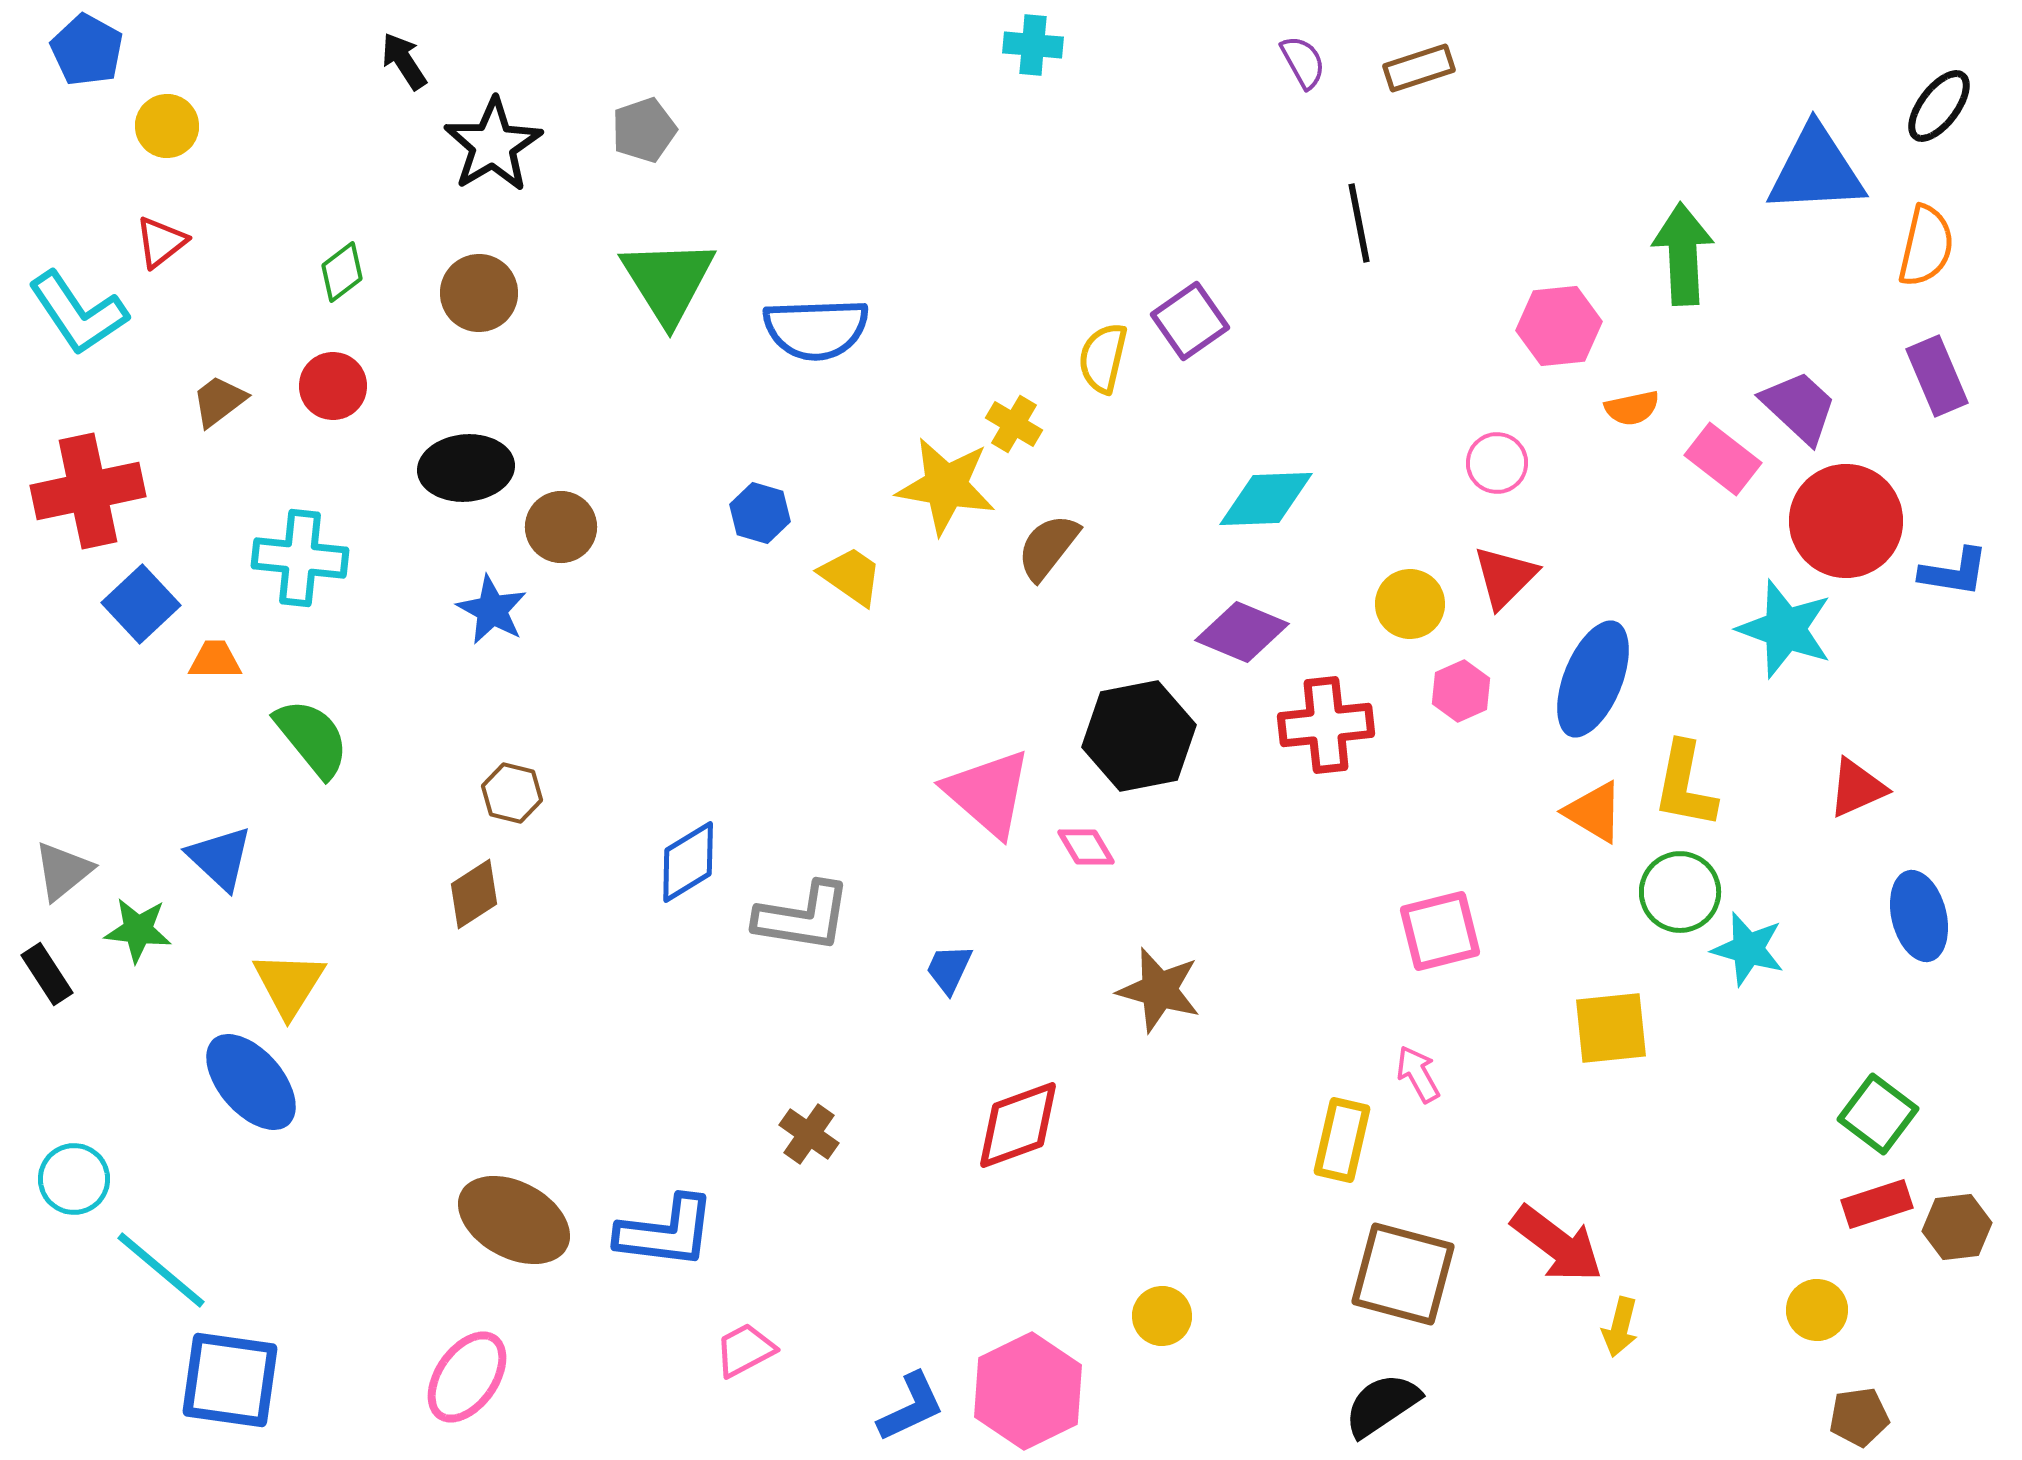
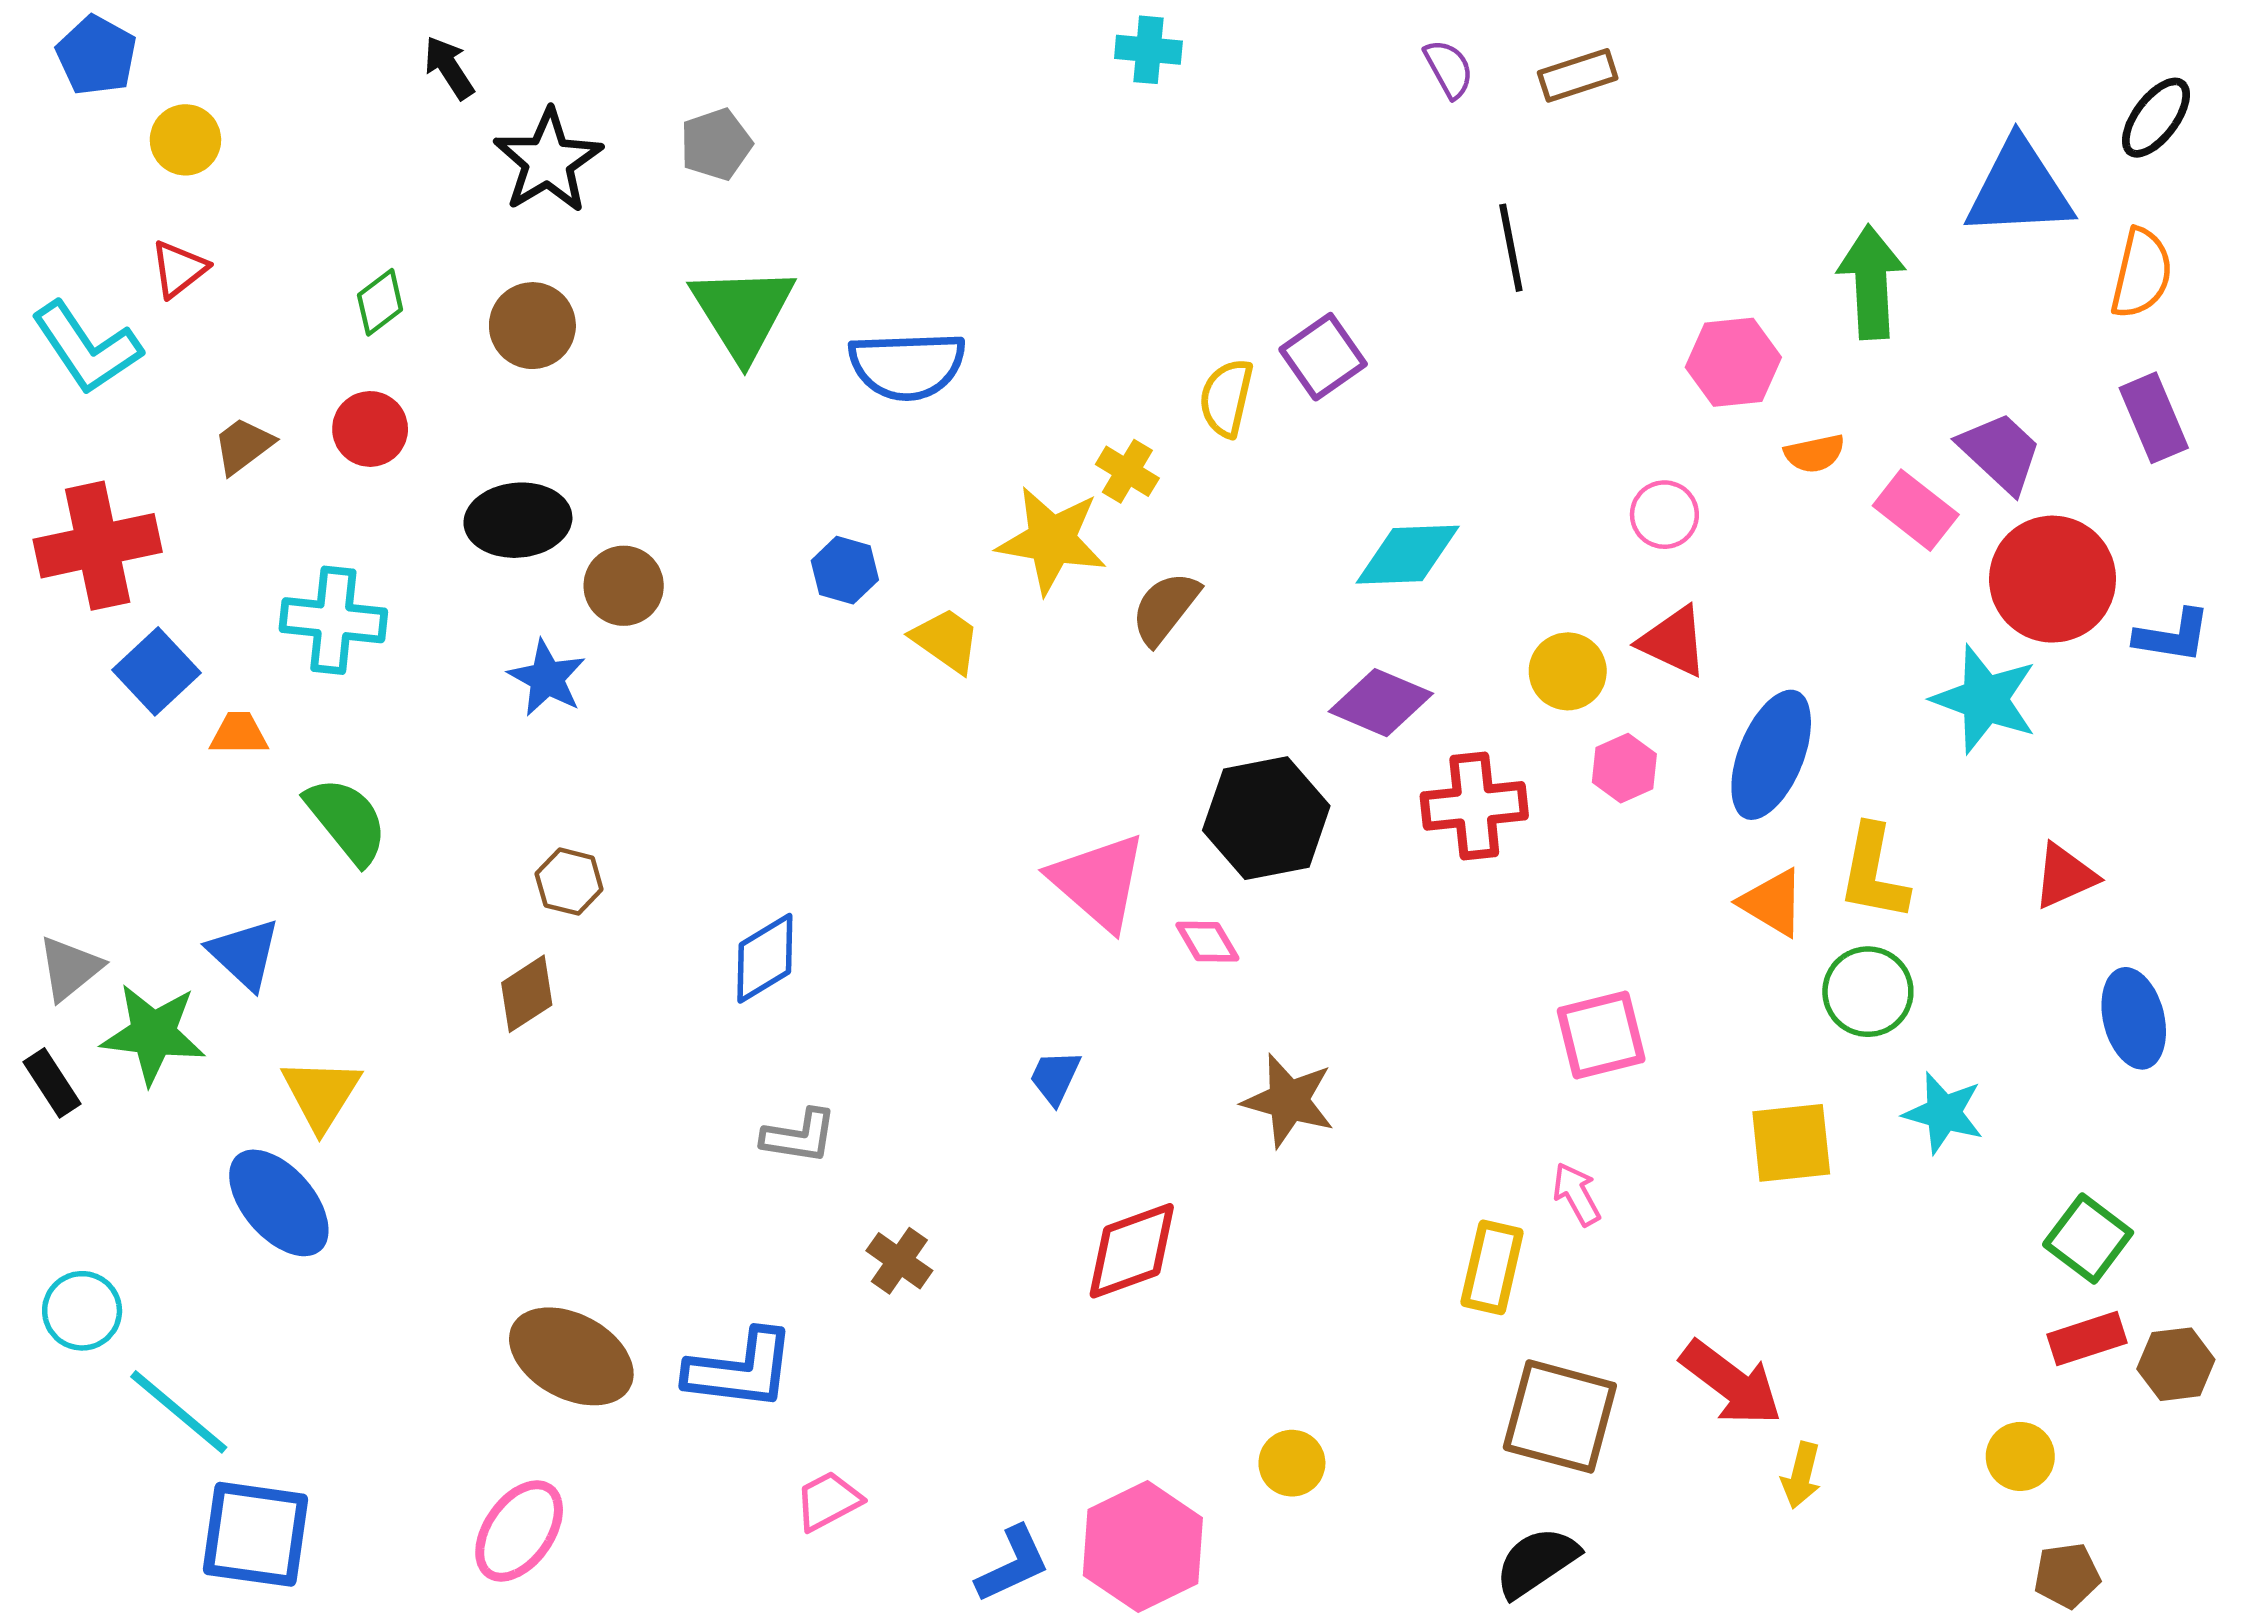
red triangle: (1505, 577) -> (1673, 641), turned -50
gray L-shape: (803, 917) -> (799, 1136), moved, size x0.7
green star: (138, 930) -> (153, 1034), size x1.4
cyan star: (1748, 949) -> (1944, 1113), moved

